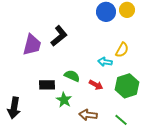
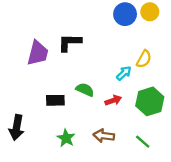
black L-shape: (59, 36) -> (70, 42), turned -140
cyan arrow: (105, 62) -> (124, 73), turned 128
red arrow: (96, 85) -> (113, 100), turned -48
green star: (64, 100) -> (66, 138), moved

